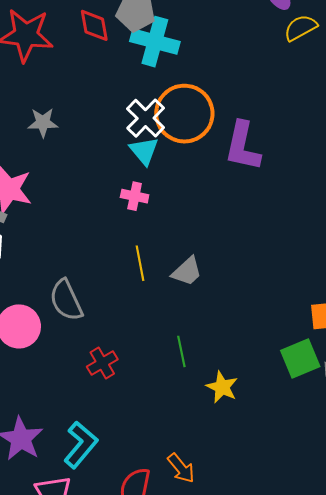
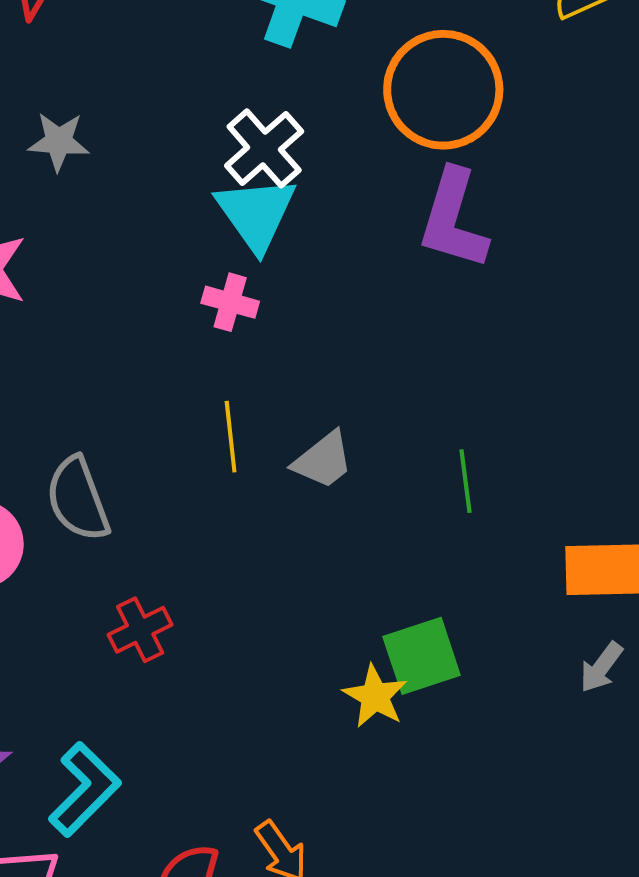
orange circle: (184, 114) -> (443, 90), moved
cyan triangle: (144, 151) -> (256, 213), size x1.4
green line: (181, 351) -> (466, 481), moved
green square: (300, 359) -> (422, 656), moved

